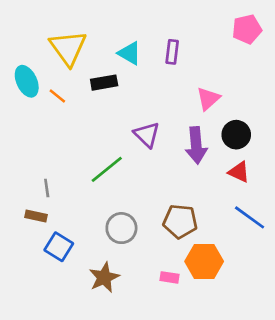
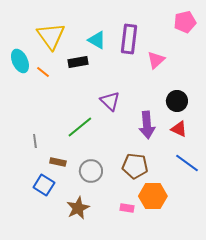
purple rectangle: (172, 52) -> (129, 39), size x1.6
pink triangle: (208, 99) -> (156, 60), moved
purple arrow: (196, 145) -> (147, 125), moved
brown rectangle: (36, 216) -> (58, 162), moved

